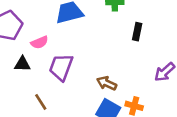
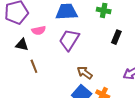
purple trapezoid: (61, 67) -> (69, 40), moved
brown line: (41, 102) -> (34, 66), moved

